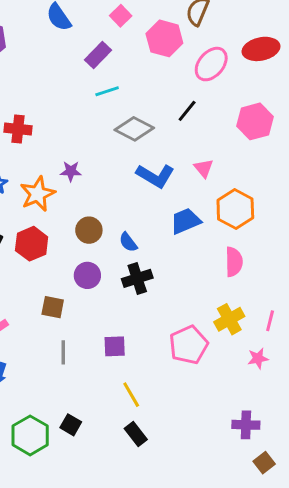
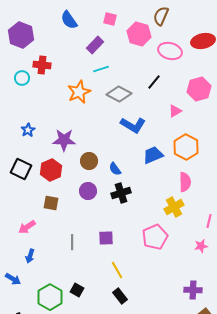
pink square: (121, 16) -> (110, 19), turned -32
pink ellipse: (211, 64) -> (170, 51), turned 65
red cross: (18, 129) -> (42, 65), moved
pink triangle: (204, 168) -> (175, 111), moved, turned 40
purple star: (71, 171) -> (64, 140), moved, size x1.6
orange star: (38, 194) -> (79, 92), moved
brown square: (53, 307) -> (51, 203), moved
yellow cross: (229, 319) -> (174, 207), moved

